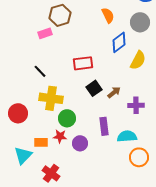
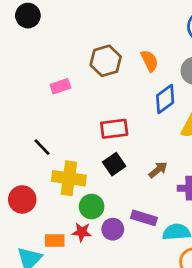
brown hexagon: (60, 15) -> (106, 61), moved
black line: (40, 71) -> (42, 147), moved
black square: (94, 88) -> (114, 164), moved
purple rectangle: (104, 126) -> (144, 218), turned -66
purple circle: (80, 143) -> (113, 229), moved

